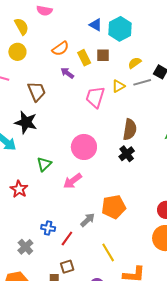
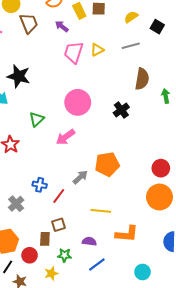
gray line: (142, 82) -> (131, 46), moved
yellow triangle: (118, 86) -> (97, 50), moved
brown trapezoid: (37, 91) -> (29, 23), moved
pink trapezoid: (95, 97) -> (74, 52), moved
brown semicircle: (130, 129) -> (142, 79), moved
yellow line: (108, 252) -> (101, 211), turned -54

